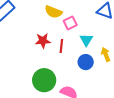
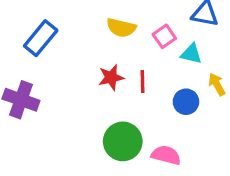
pink square: (70, 23) -> (164, 36), moved
cyan triangle: (86, 40) -> (191, 54), moved, turned -40

